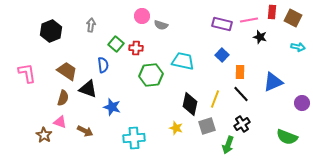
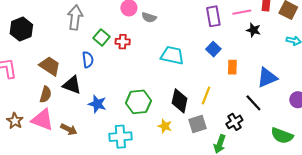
purple rectangle: (222, 24) -> (213, 16), turned 66
gray arrow: (91, 25) -> (75, 17), size x1.6
black hexagon: (51, 31) -> (21, 29), moved
green hexagon: (151, 75) -> (138, 102), moved
black line: (241, 94) -> (253, 103), moved
pink triangle: (60, 122) -> (42, 120), size x1.6
brown star: (44, 135) -> (15, 121), moved

